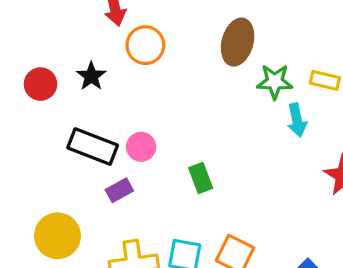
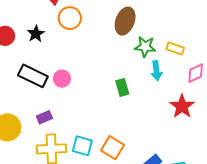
green rectangle: (201, 178) -> (122, 87), moved
purple rectangle: (119, 190) -> (44, 117), moved

